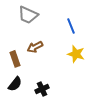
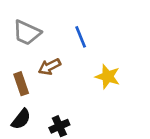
gray trapezoid: (28, 15) -> (27, 33), moved
blue line: (71, 26) -> (81, 37), moved

